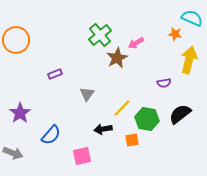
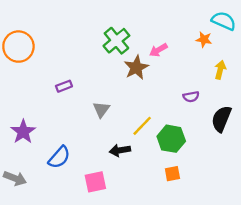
yellow arrow: (189, 60) -> (220, 70), size x0.6
black semicircle: (180, 114) -> (221, 119), moved, turned -30
orange square: (132, 140) -> (172, 174), moved

